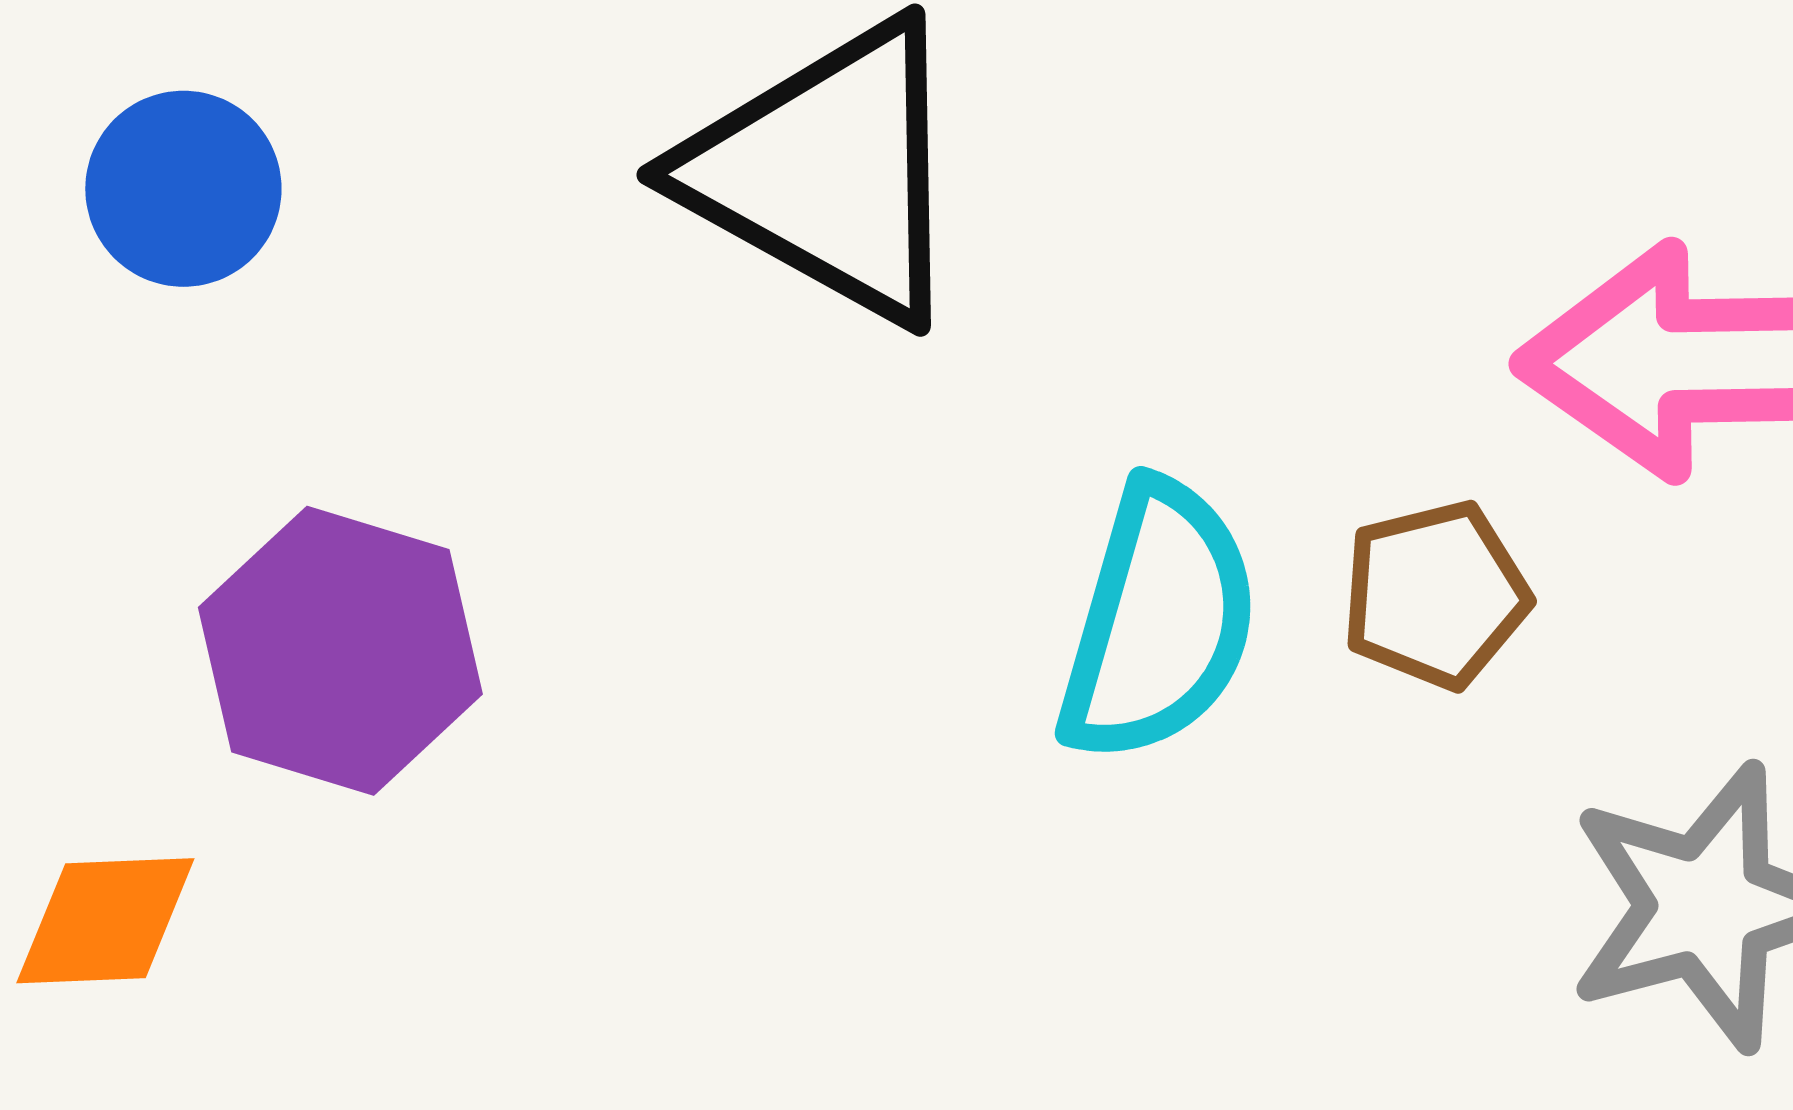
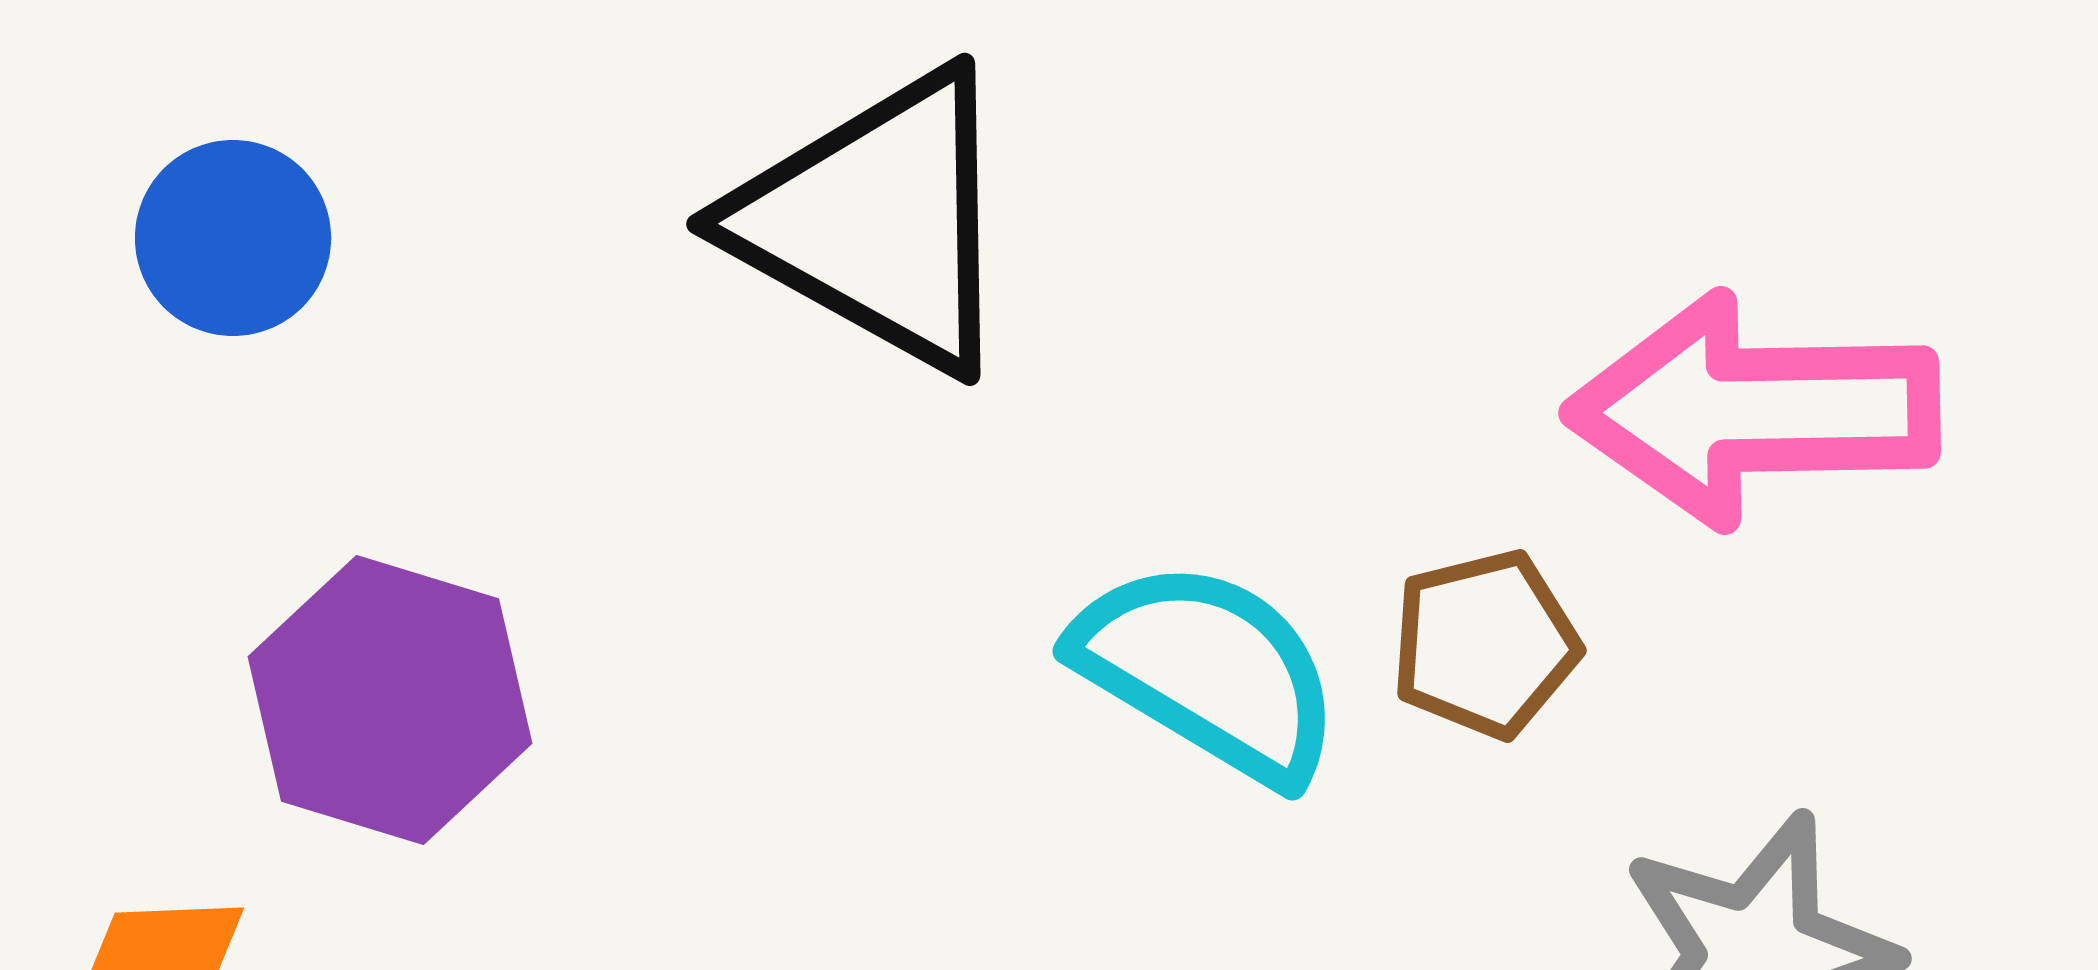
cyan semicircle: (1158, 622) -> (1208, 671), turned -75

